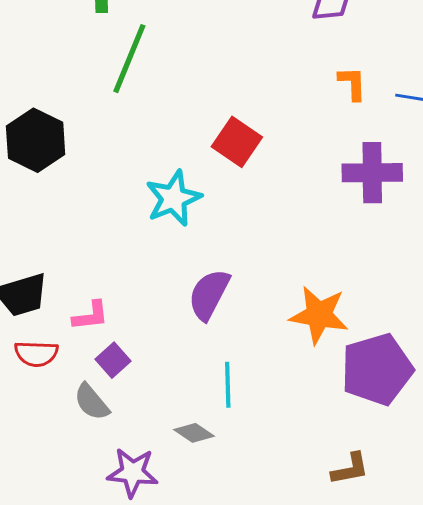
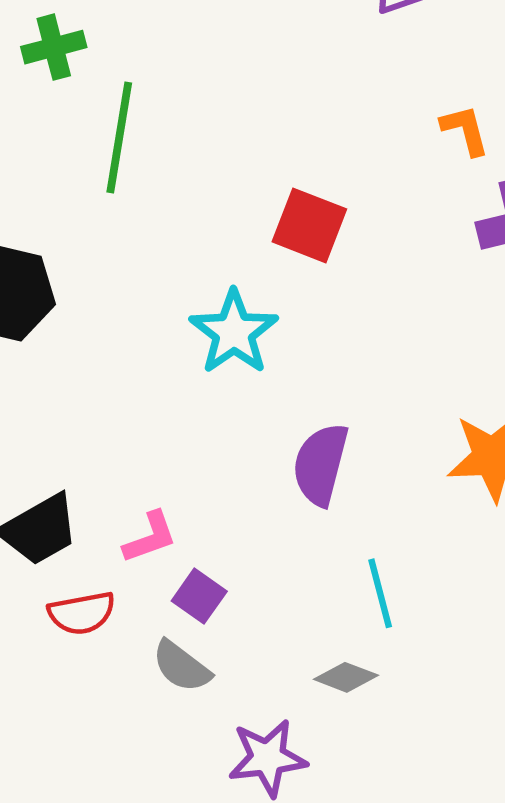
orange L-shape: (352, 83) -> (465, 130), moved

